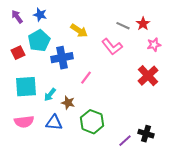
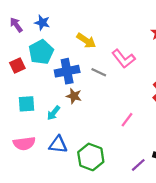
gray line: (123, 26) -> (99, 72), moved
pink line: (86, 78) -> (127, 120), moved
cyan square: (26, 87) -> (26, 104), size x0.7
brown star: (68, 103) -> (74, 96), moved
green hexagon: (92, 122) -> (91, 157), moved

